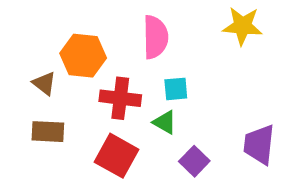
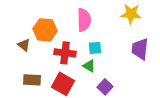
brown rectangle: (48, 132) -> (32, 80), moved
purple trapezoid: (259, 145) -> (140, 49), moved

